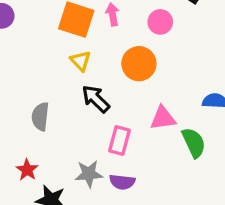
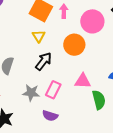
pink circle: (160, 22) -> (92, 21), size x1.5
black arrow: (96, 99) -> (44, 61), turned 72
gray star: (89, 174) -> (31, 93), moved

